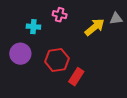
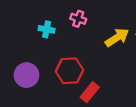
purple circle: (20, 54) -> (26, 75), moved

